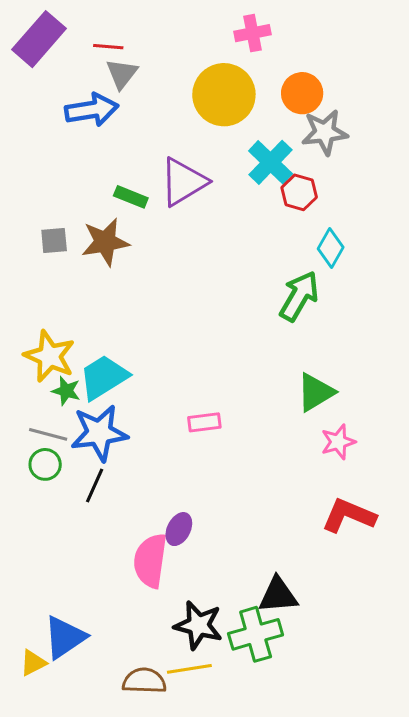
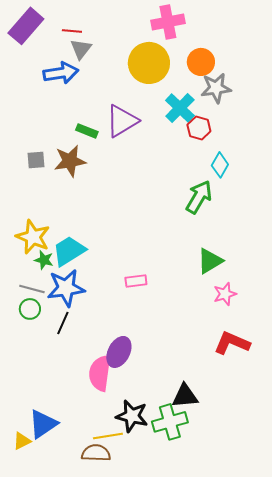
pink cross: (253, 33) -> (168, 22), size x1.4
purple ellipse: (179, 529) -> (119, 352), size x1.4
yellow line: (189, 669) -> (108, 436), moved

